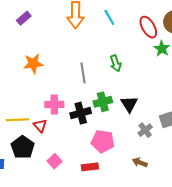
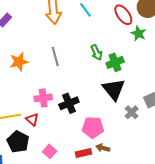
gray line: (83, 73) -> (55, 57), moved
green cross: (103, 102) -> (115, 62), moved
black triangle: (129, 104) -> (114, 89), size x1.4
brown arrow: (140, 162) -> (103, 148), moved

